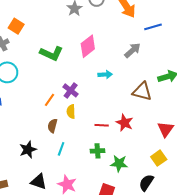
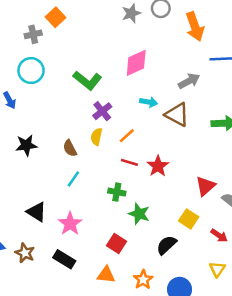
green L-shape: (51, 53) -> (87, 80), moved
brown triangle: (142, 92) -> (177, 115), moved
orange line: (50, 100) -> (127, 136), moved
brown semicircle: (52, 126) -> (70, 148), turned -56
black star: (28, 150) -> (26, 145), moved
yellow square: (159, 158) -> (189, 219), turned -35

